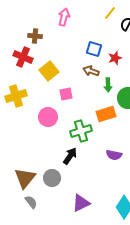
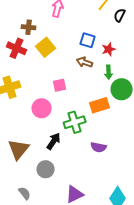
yellow square: (49, 71) -> (46, 47), moved
green arrow: (108, 85) -> (109, 72), moved
purple semicircle: (114, 155) -> (99, 147), moved
black arrow: (70, 156) -> (54, 141), moved
brown triangle: (25, 178) -> (19, 149), moved

